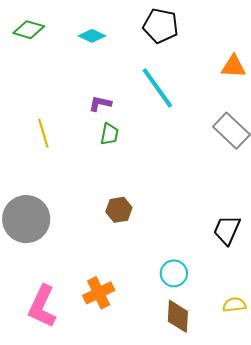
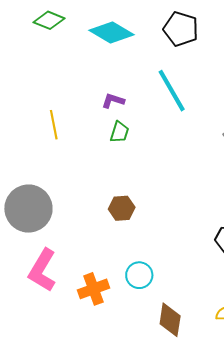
cyan diamond: (92, 36) -> (112, 32), size x1.6
cyan circle: (174, 273) -> (139, 275), moved
pink L-shape: (42, 306) -> (42, 270), moved

